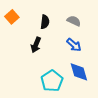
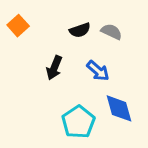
black semicircle: (45, 22) -> (80, 30), moved, turned 64
blue arrow: (74, 45) -> (98, 71), moved

